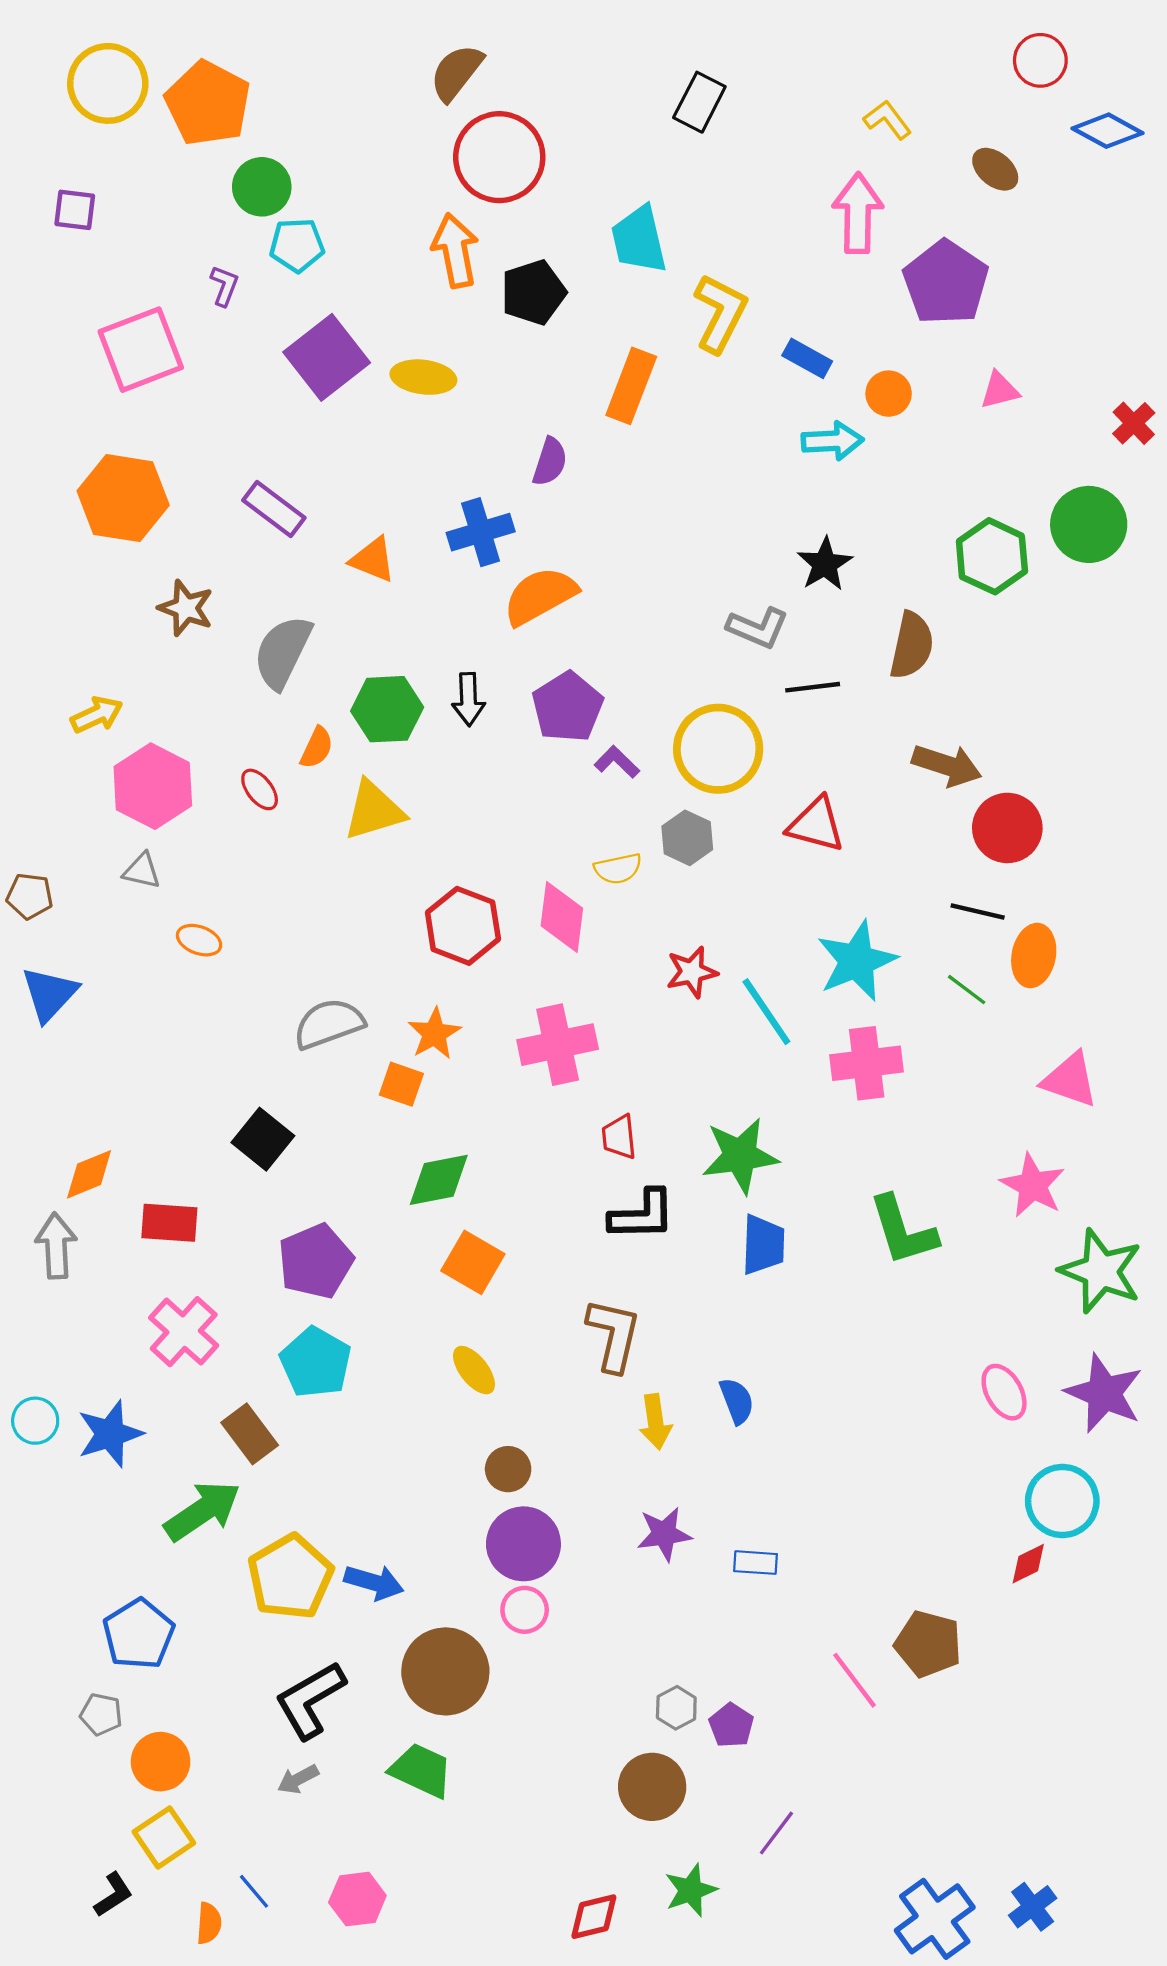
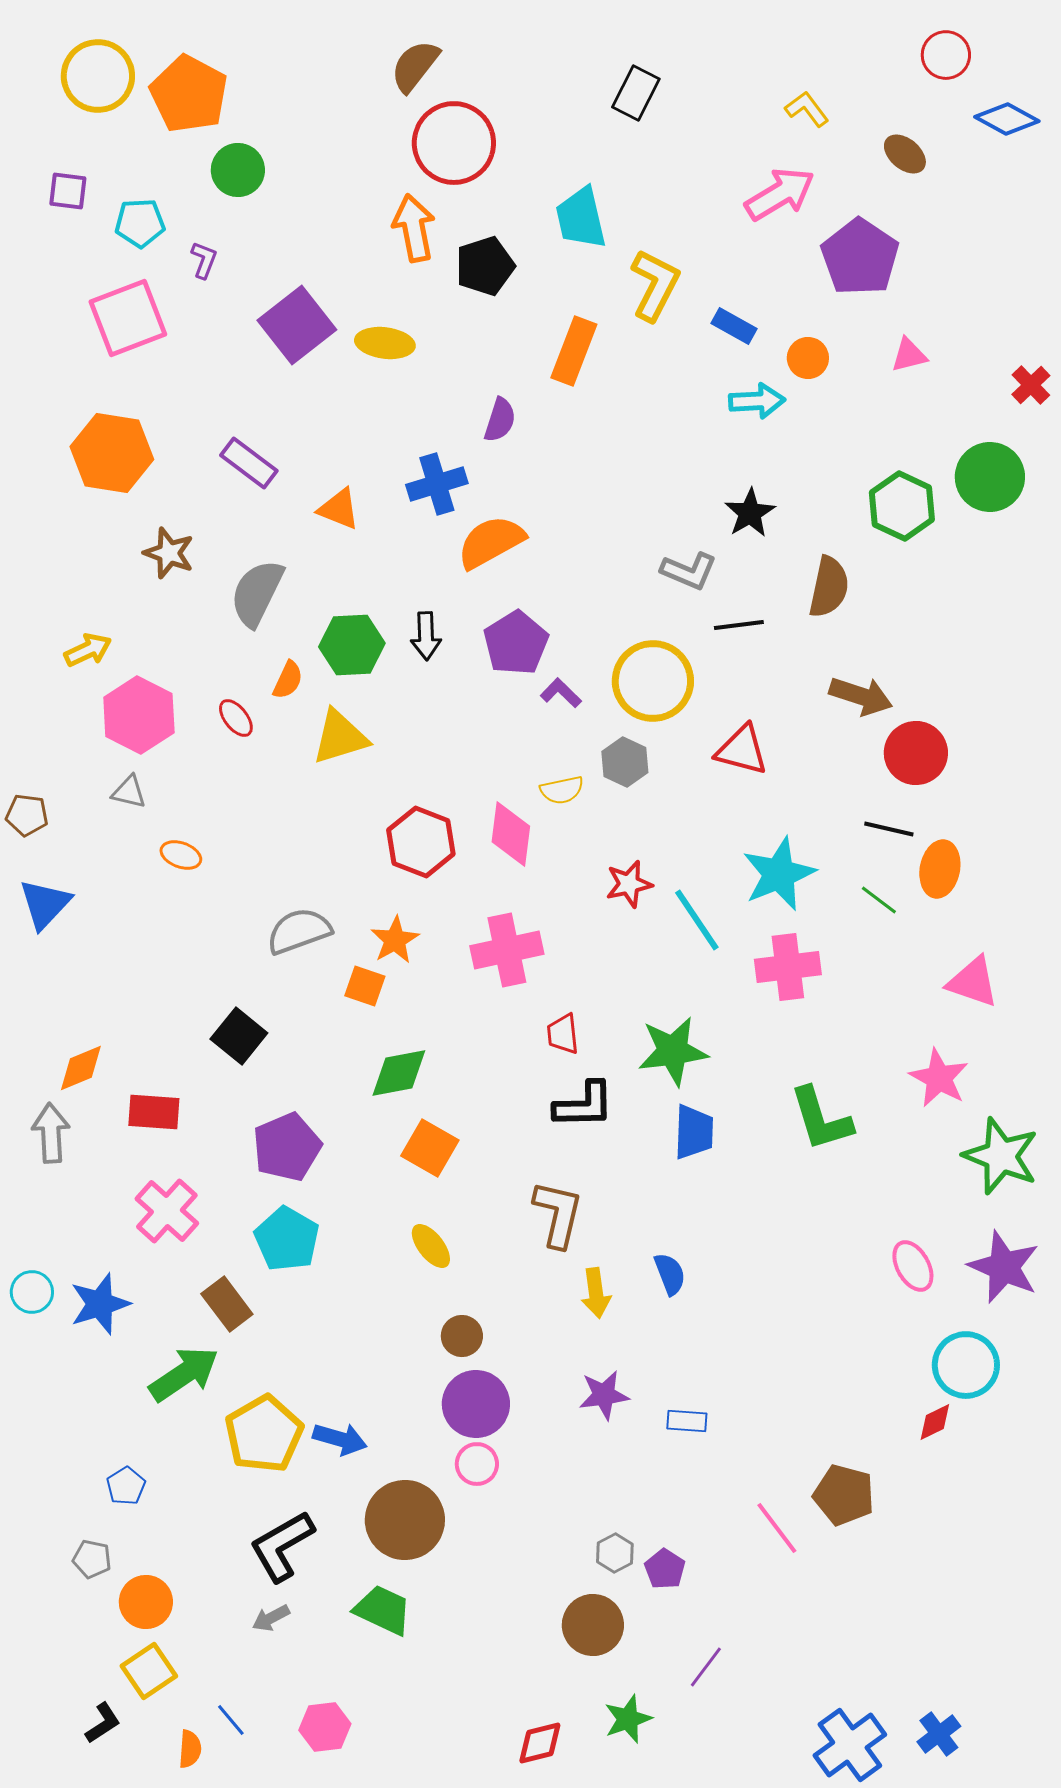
pink arrow: (858, 213) -> (780, 194), turned 58
cyan pentagon: (297, 245) -> (140, 223), moved
blue pentagon: (139, 1634) -> (126, 1486), size x0.6

